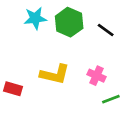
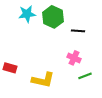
black line: (106, 30) -> (78, 31), moved, turned -32
yellow L-shape: (55, 74) -> (43, 80), moved

